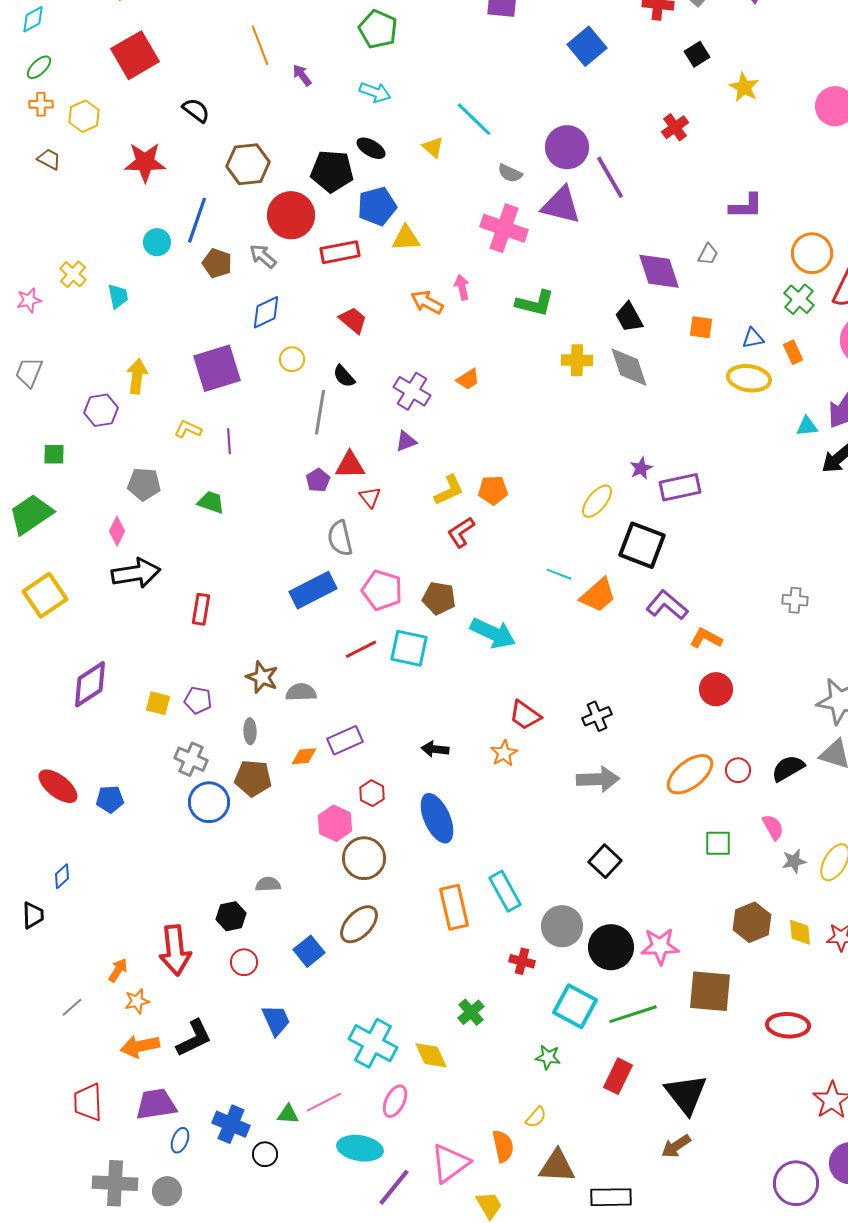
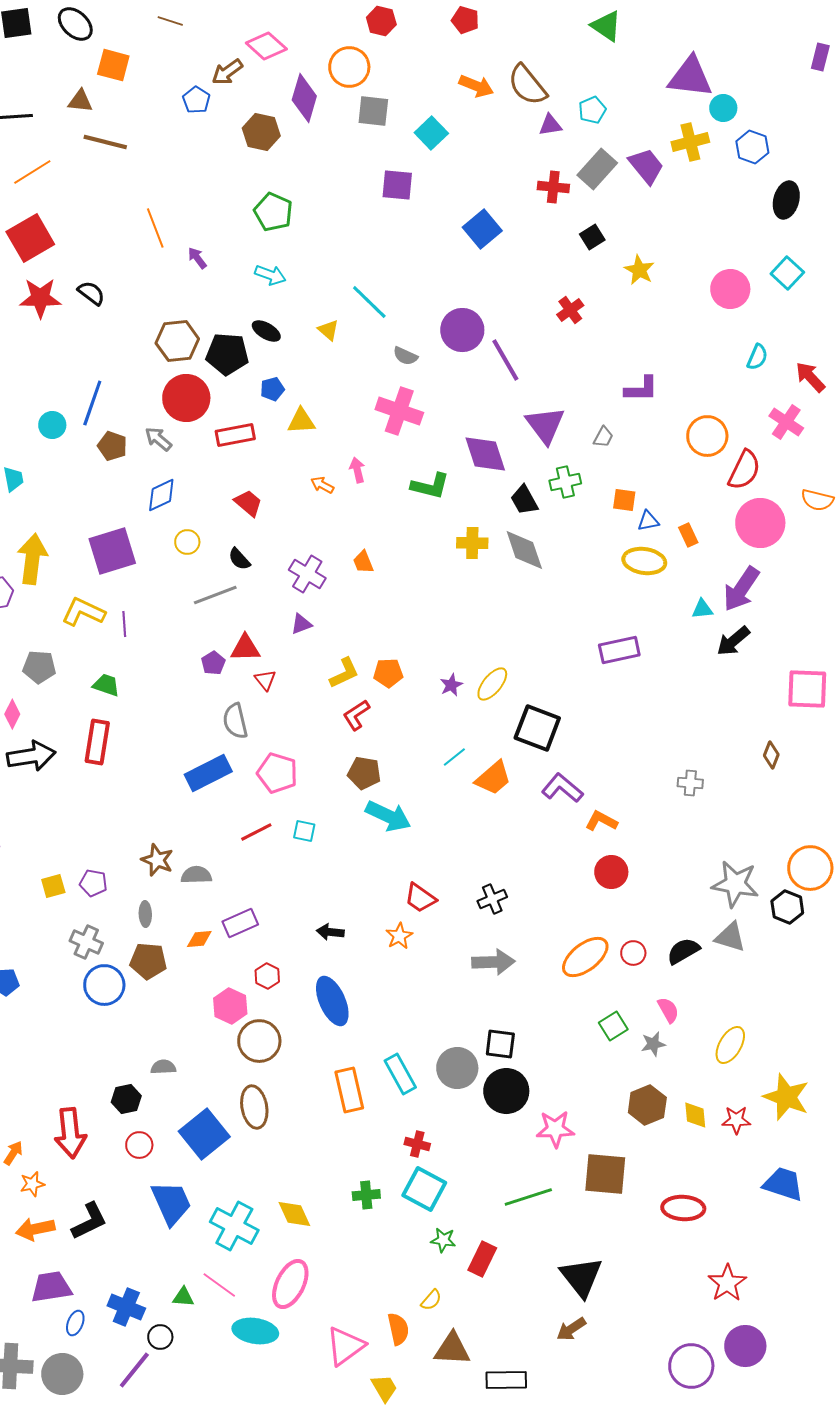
red star: (145, 162) -> (40, 298), moved
brown hexagon: (248, 164) -> (177, 341), moved
purple triangle: (561, 205) -> (545, 425), moved, turned 39
blue pentagon: (377, 206) -> (272, 389), size x0.6
purple diamond: (659, 271) -> (485, 454), moved
green cross: (799, 299) -> (565, 482), moved, turned 36
orange arrow: (427, 302) -> (322, 485), size x0.7
orange square: (701, 327) -> (624, 500), moved
yellow arrow: (137, 376) -> (32, 559), size x1.4
orange trapezoid: (468, 379) -> (363, 562), turned 100
gray line: (320, 412) -> (215, 595), turned 60
yellow L-shape: (188, 429) -> (83, 612), size x1.6
purple star: (641, 468) -> (451, 685), moved
purple rectangle: (680, 487) -> (619, 650), moved
cyan line: (559, 574) -> (454, 757), turned -60
brown pentagon: (439, 598) -> (364, 773), moved
red rectangle: (201, 609) -> (97, 742), moved, size x1.4
cyan square: (409, 648) -> (304, 831), size x0.6
yellow square: (158, 703) -> (53, 886), turned -30
green square: (718, 843) -> (613, 1026), turned -32
black square: (605, 861) -> (500, 1044), turned -36
gray star: (794, 861) -> (653, 1044), moved
brown ellipse: (359, 924) -> (254, 1107), turned -54
gray circle: (562, 926) -> (457, 1068), moved
black circle: (611, 947) -> (506, 1091), moved
blue square: (309, 951) -> (204, 1134), size x1.6
cyan square: (575, 1006) -> (424, 1189), moved
green cross: (471, 1012) -> (366, 1195), turned 36
blue trapezoid: (276, 1020) -> (171, 1203), size x1.4
cyan cross: (373, 1043) -> (234, 1226), moved
yellow diamond: (431, 1055) -> (294, 1214), moved
red rectangle: (618, 1076) -> (482, 1259), moved
pink ellipse: (395, 1101) -> (290, 1284), size x1.5
pink line: (324, 1102) -> (219, 1285), turned 63
purple line: (394, 1187) -> (134, 1370), moved
gray circle: (167, 1191) -> (62, 1374), size x1.4

